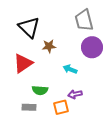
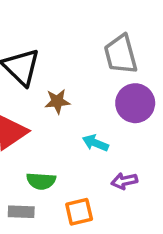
purple arrow: (75, 94) -> (124, 181), moved

